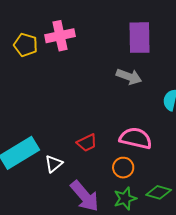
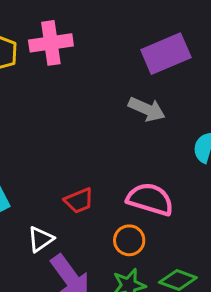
purple rectangle: (139, 38) -> (166, 54), turned 64
white triangle: (54, 164) -> (41, 239), moved

